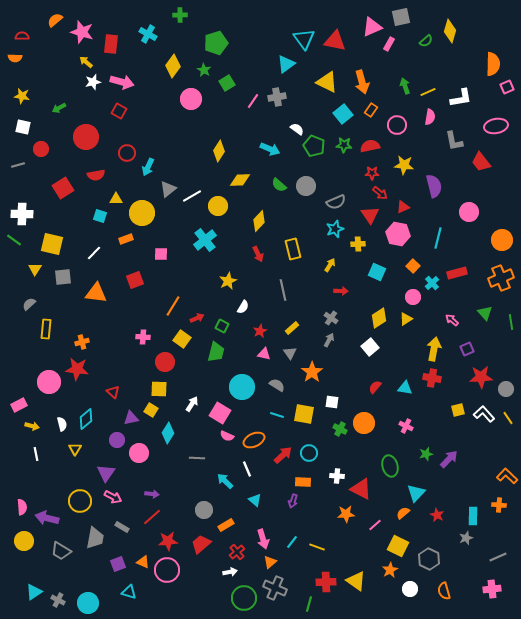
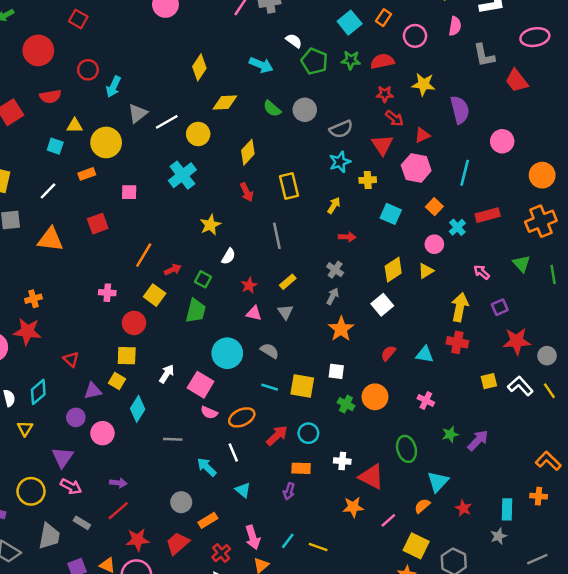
orange star: (312, 372) -> (341, 329), moved

